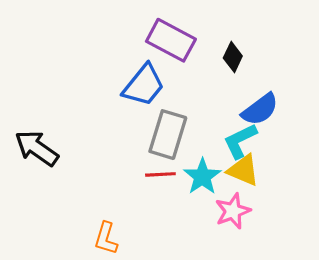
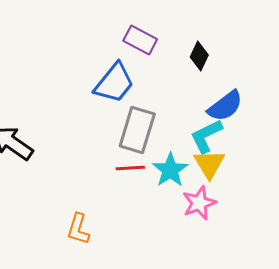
purple rectangle: (171, 40) -> (140, 40), size x0.7
yellow triangle: (243, 170) -> (209, 164), turned 36

